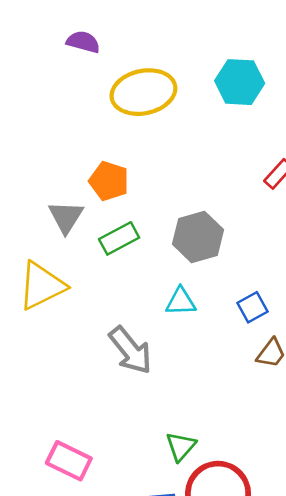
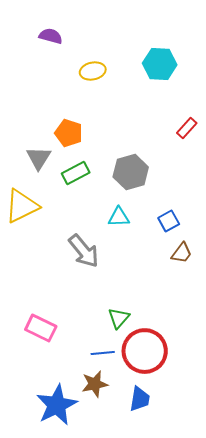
yellow ellipse: (143, 92) -> (93, 71), size x0.6

